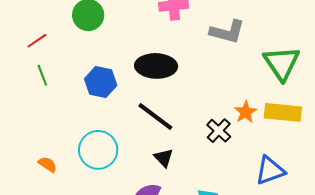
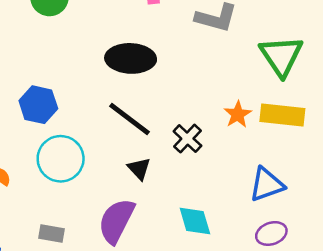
blue hexagon: (101, 82) -> (38, 105), moved
black cross: (219, 131) -> (187, 139), moved

